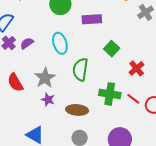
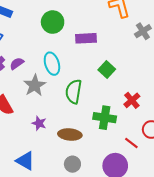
red cross: (137, 68) -> (132, 100), moved
gray star: (45, 78) -> (35, 85), moved
red line: (133, 99) -> (131, 143), moved

